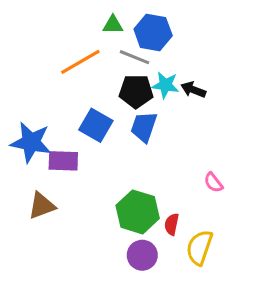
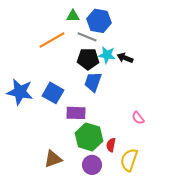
blue square: (96, 125) -> (53, 93), moved
purple rectangle: (63, 161) -> (76, 113), moved
brown triangle: (42, 206) -> (53, 159), moved

